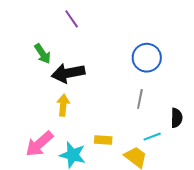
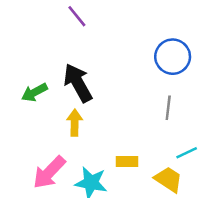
green arrow: (43, 54) -> (34, 92), moved, turned 100
black arrow: (68, 73) -> (78, 83), turned 76

